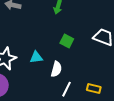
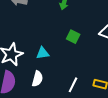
white semicircle: (56, 69) -> (37, 79), moved

